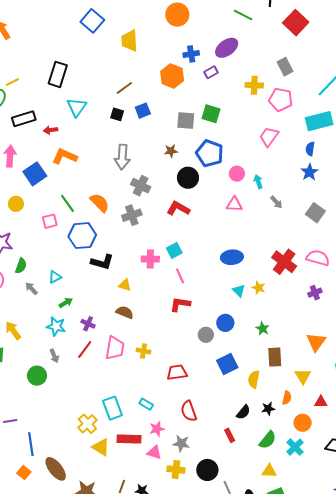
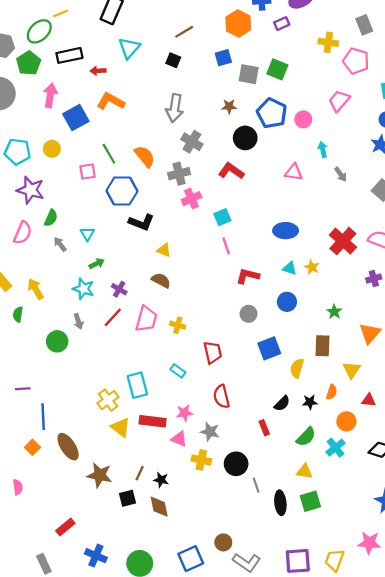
blue square: (143, 111) -> (223, 58), moved
pink circle: (237, 174) -> (303, 119), moved
pink cross: (150, 259) -> (191, 199), moved, turned -30
cyan triangle: (55, 277) -> (87, 234), turned -40
cyan triangle: (239, 291) -> (290, 268), turned -32
red L-shape: (180, 304) -> (248, 276), moved
blue circle: (225, 323) -> (287, 302), moved
green star: (263, 329) -> (334, 312), moved
red trapezoid: (177, 372) -> (213, 352), turned 80
cyan rectangle: (146, 404) -> (178, 371), moved

